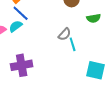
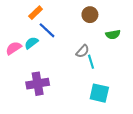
blue line: (21, 13) -> (47, 30), moved
cyan square: (96, 70) -> (99, 93), moved

